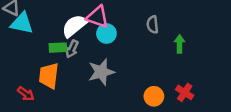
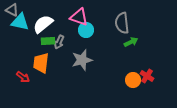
gray semicircle: (153, 25) -> (122, 23), size x1.5
white semicircle: (74, 26) -> (43, 24), moved
green arrow: (180, 44) -> (131, 42), moved, turned 64
orange circle: (154, 96) -> (133, 80), moved

